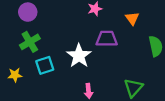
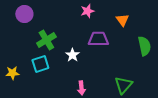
green cross: (30, 42) -> (46, 40), moved
white star: (79, 56) -> (72, 55), size x0.6

